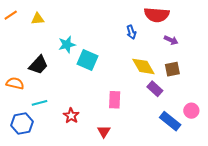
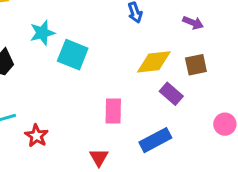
yellow diamond: (143, 66) -> (154, 62), turned -65
red star: (71, 116) -> (36, 136), moved
blue rectangle: (170, 121) -> (155, 140), moved, turned -65

